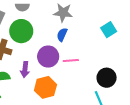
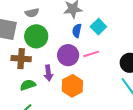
cyan square: (109, 30) -> (98, 27), moved

